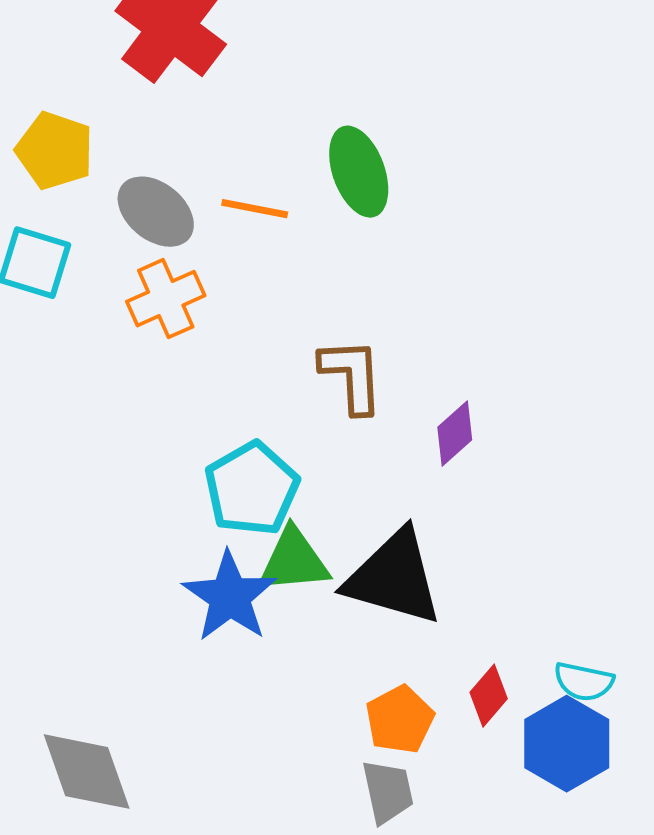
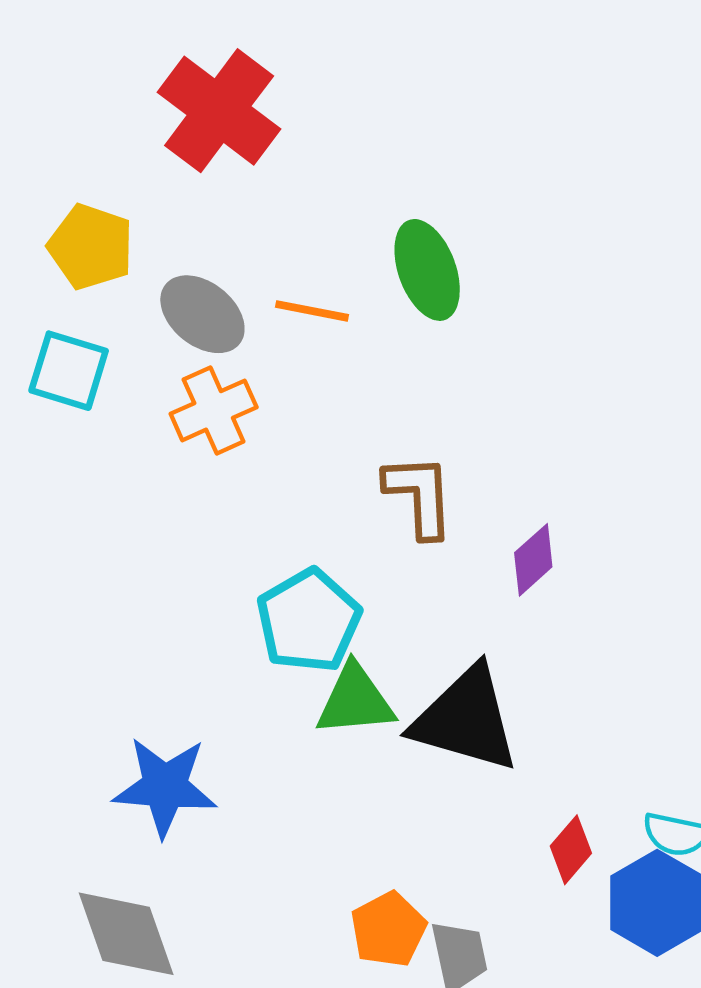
blue star: (230, 597) -> (165, 787), moved, turned -30
orange pentagon: (400, 720) -> (388, 929), moved

